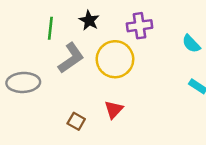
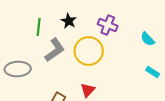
purple cross: (140, 26) -> (108, 25), turned 30

